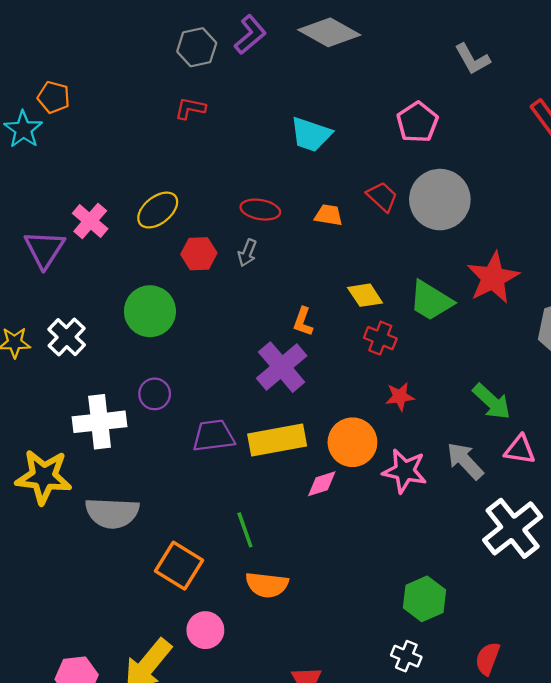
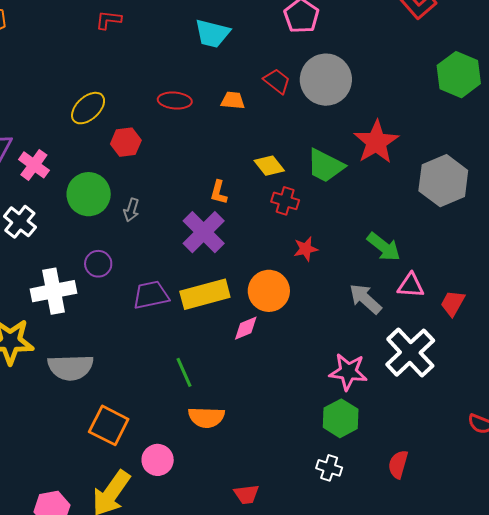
pink cross: (90, 221) -> (34, 165), moved
gray arrow: (247, 253) -> (131, 210), moved
pink star: (405, 471) -> (348, 372), moved
orange square: (179, 566) -> (109, 425), moved

